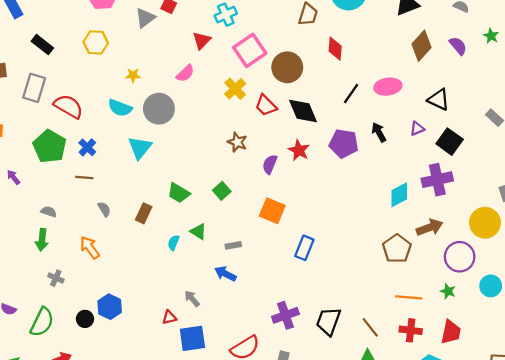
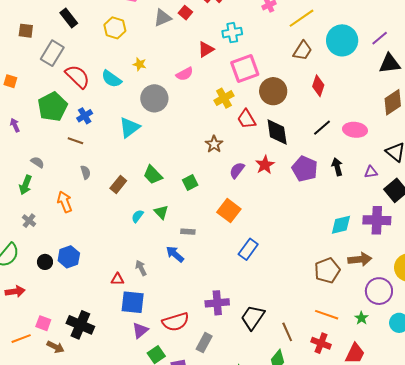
cyan semicircle: (120, 108) -> (111, 79), moved

